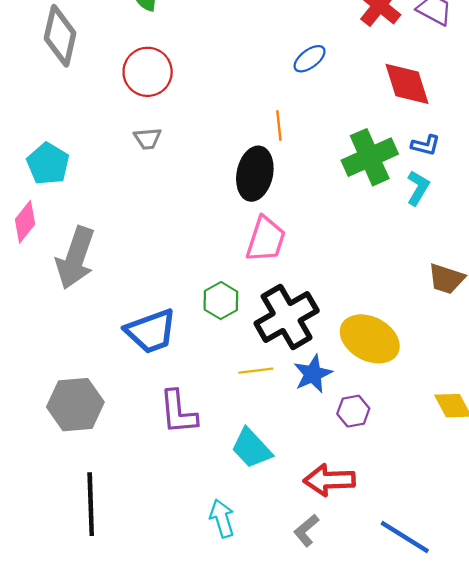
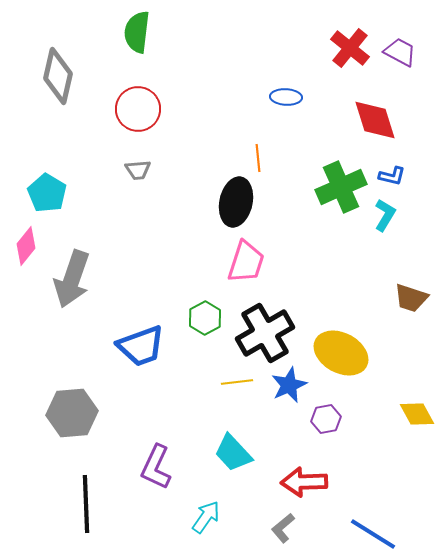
blue ellipse: (310, 59) -> (286, 97), turned 40
purple L-shape: (178, 412) -> (156, 467), moved, turned 30
cyan arrow: (222, 518) -> (206, 517), turned 52

